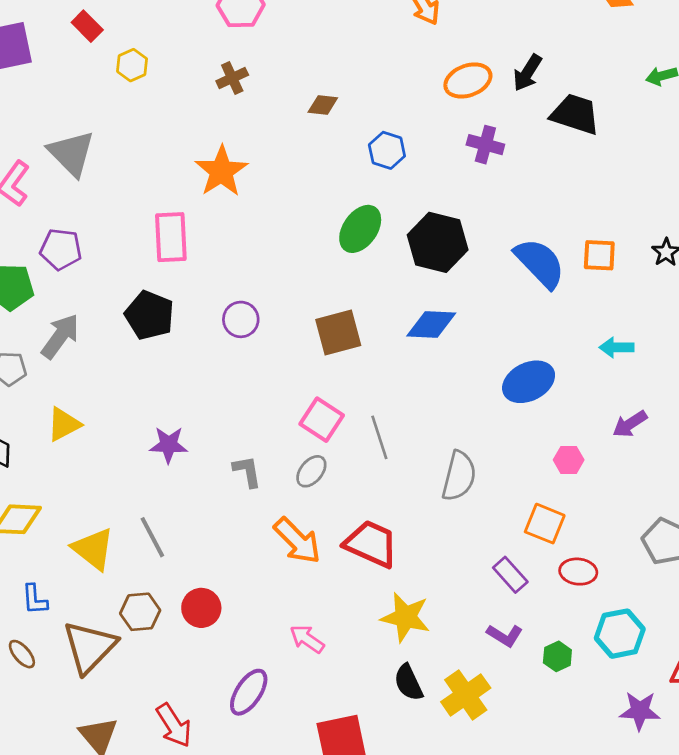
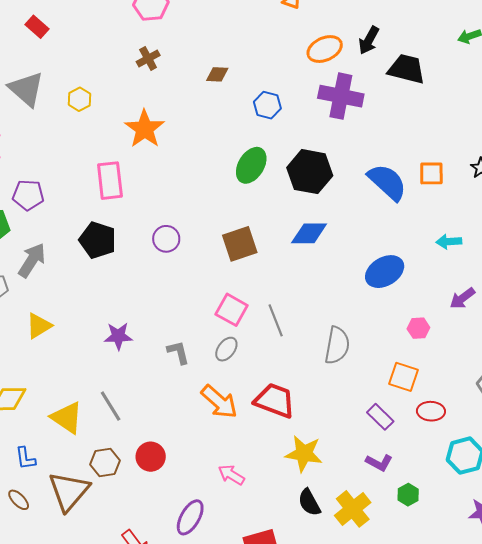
yellow hexagon: (132, 65) -> (79, 99), moved
purple cross: (485, 145) -> (341, 96), size x1.6
gray triangle: (71, 153) -> (26, 89), moved
green hexagon: (557, 656) -> (408, 495), moved

